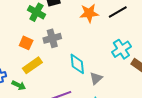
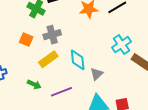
yellow rectangle: (32, 65) -> (48, 59), moved
green arrow: (19, 85) -> (34, 84), moved

